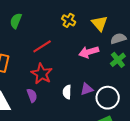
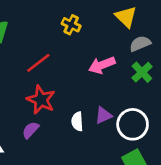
yellow triangle: (100, 23) -> (126, 17), moved
purple semicircle: (32, 95) -> (30, 130), turned -112

